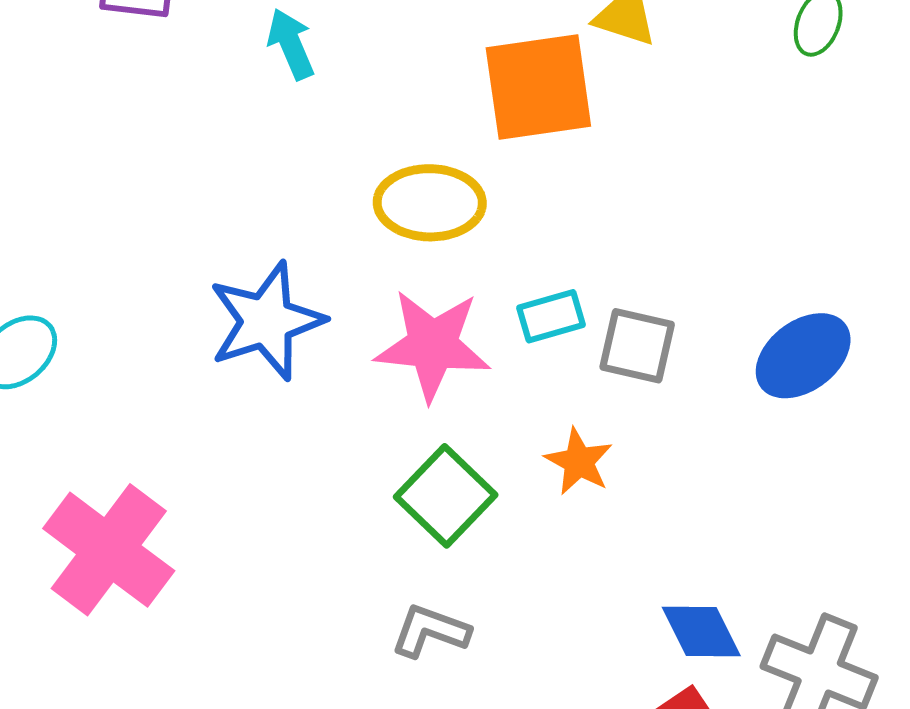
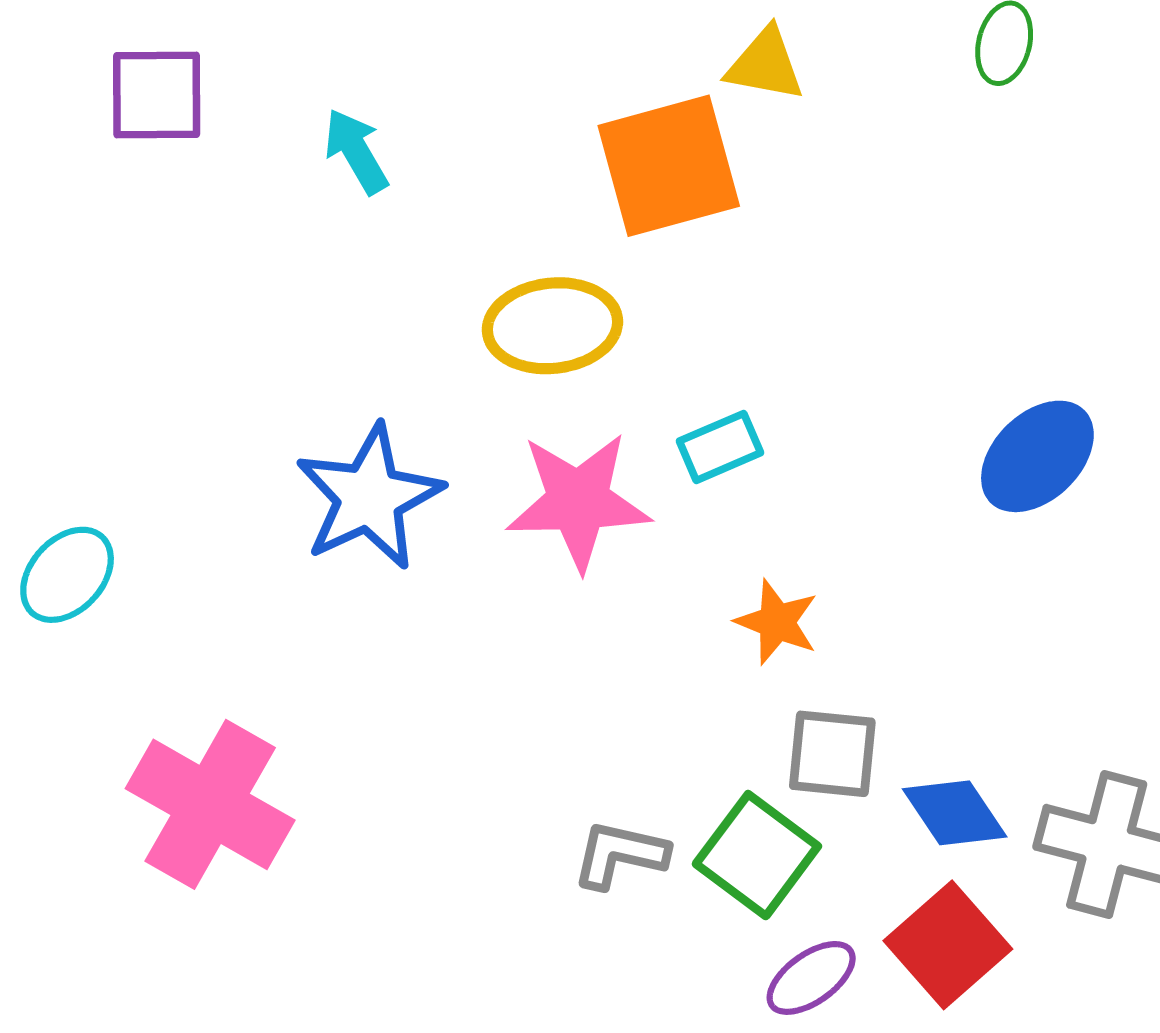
gray square: (637, 346) -> (832, 754), moved
green square: (446, 496) -> (757, 855), moved

